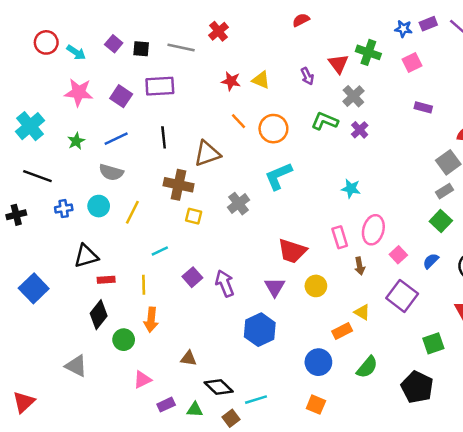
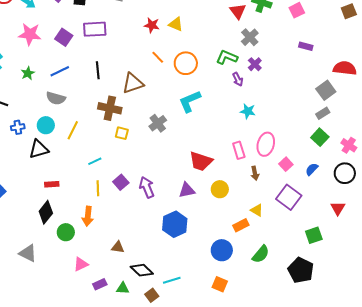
purple arrow: (307, 76) -> (238, 79), moved
black triangle: (86, 256) -> (39, 149), moved
yellow line: (144, 285) -> (98, 188), moved
purple triangle: (275, 287) -> (187, 190), turned 48

